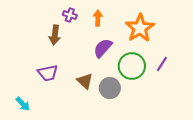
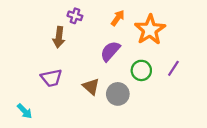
orange arrow: (98, 18) -> (118, 18), moved, turned 35
green circle: (132, 66) -> (141, 70), size x0.7

